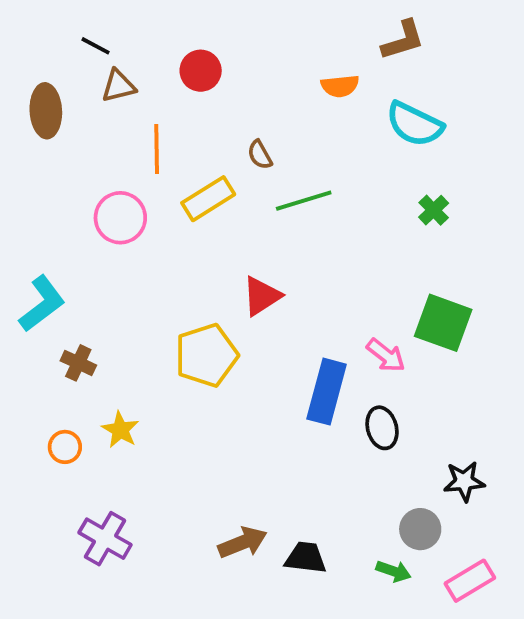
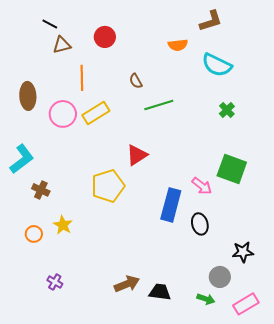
brown ellipse: (46, 111) -> (28, 96), moved
yellow rectangle: (208, 199) -> (96, 113), moved
purple cross: (105, 539) -> (55, 282), size x0.6

